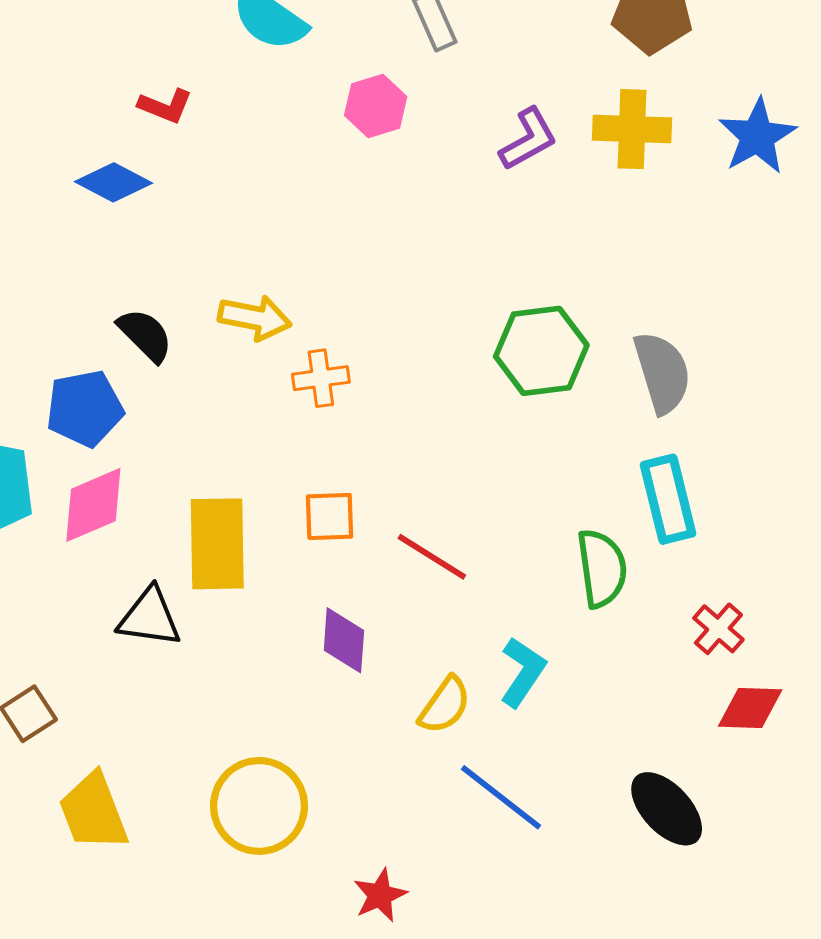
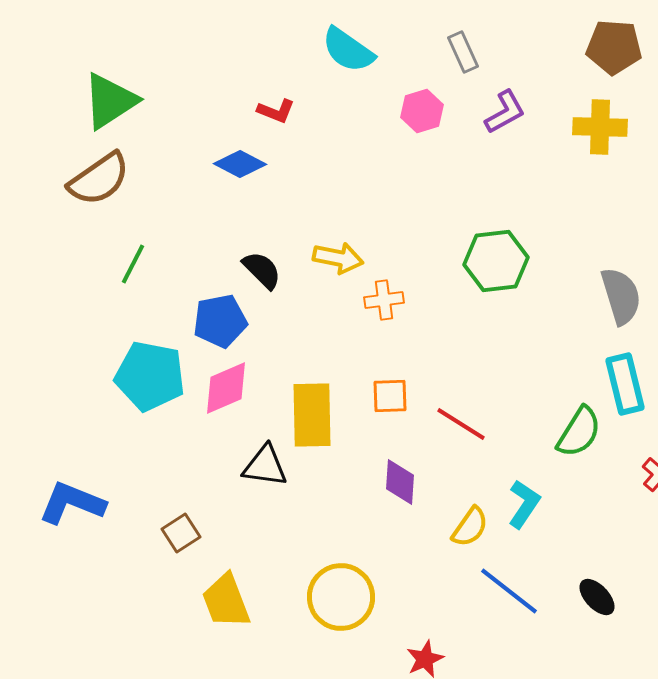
purple L-shape: (528, 139) -> (505, 112), moved
green hexagon: (541, 351) -> (496, 261), moved
green semicircle: (602, 568) -> (579, 432), turned 40
black ellipse: (667, 809) -> (597, 597), moved, size x0.7

